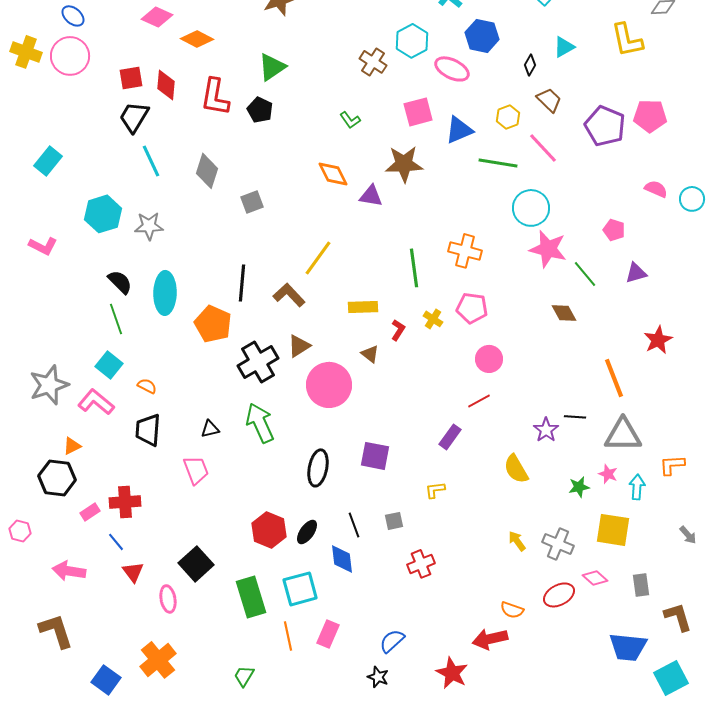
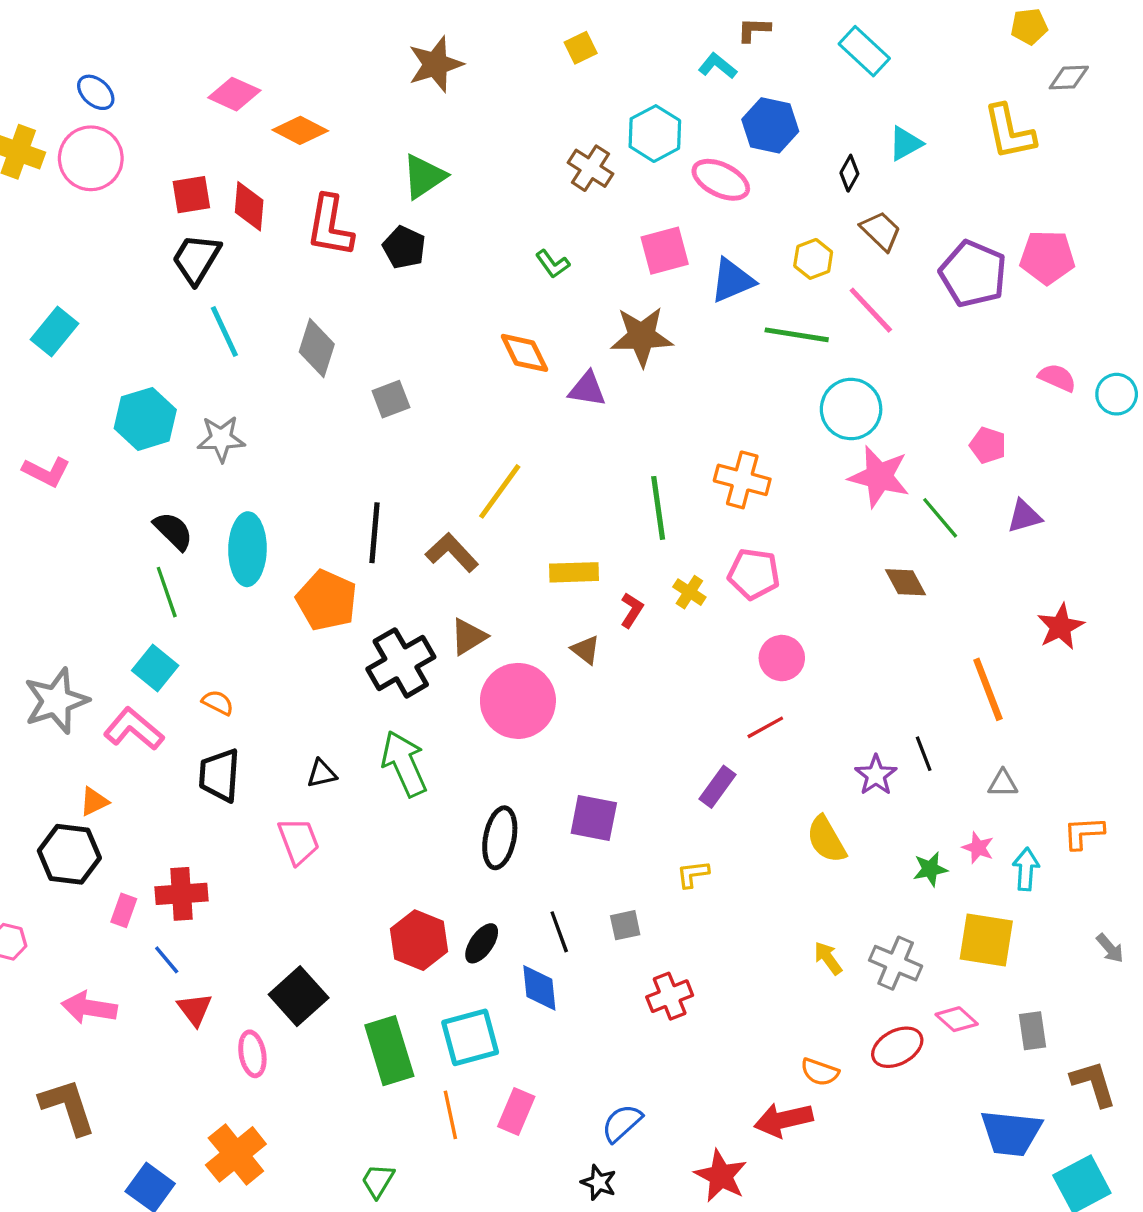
black line: (575, 417) -> (924, 754), turned 65
gray triangle: (623, 435) -> (1003, 783), size x0.5
pink rectangle: (90, 512) -> (124, 910), turned -36

